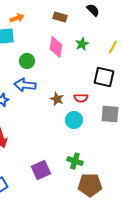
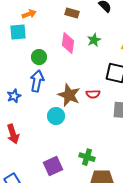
blue arrow: (25, 85) -> (37, 81), turned 95
brown star: (57, 99) -> (69, 95), size x1.6
cyan circle: (74, 120) -> (56, 116), moved

